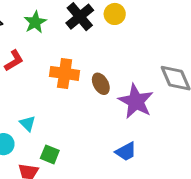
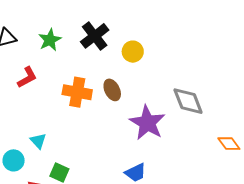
yellow circle: (115, 14) -> (133, 52), moved
brown ellipse: (101, 84) -> (112, 90), moved

